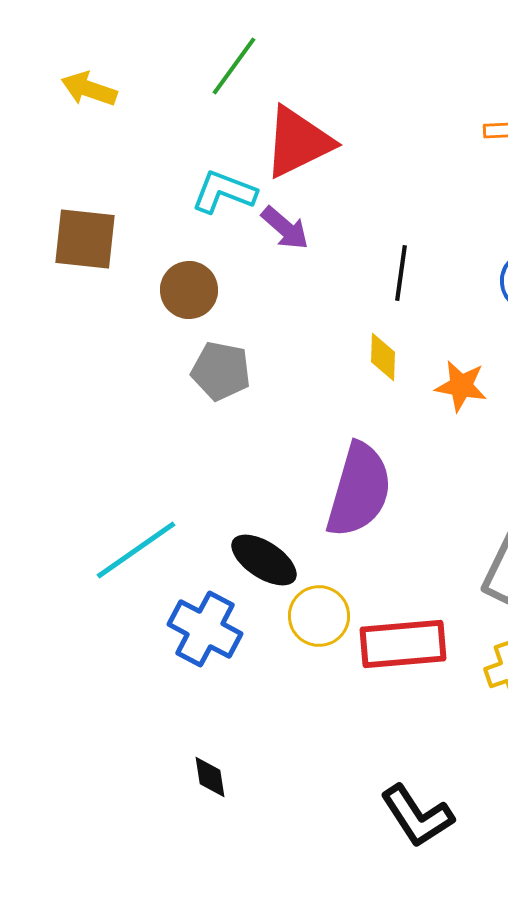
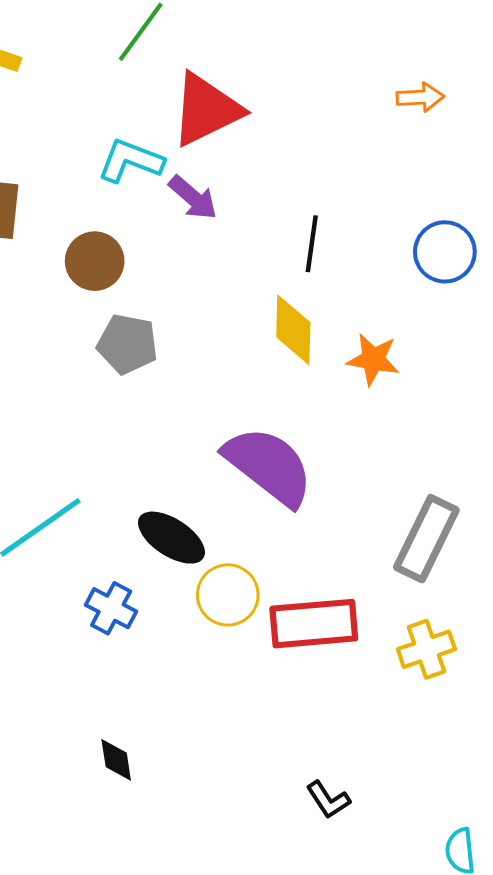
yellow diamond: (383, 357) -> (293, 330), size x1.4
purple semicircle: (359, 490) -> (269, 466), turned -68
blue cross: (205, 629) -> (111, 608), size x0.7
black L-shape: (417, 816) -> (328, 800), size x0.6

